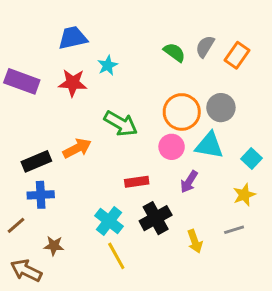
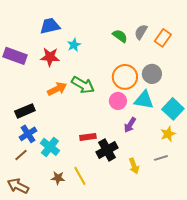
orange arrow: (77, 148) -> (57, 89), moved
cyan square: (252, 158) -> (173, 109), size x1.5
red rectangle: (137, 182) -> (88, 137), moved
blue cross: (41, 195) -> (28, 134), turned -30
cyan cross: (109, 221) -> (50, 147), moved
brown line: (16, 225) -> (21, 155), moved
brown star: (54, 246) -> (58, 178), moved

